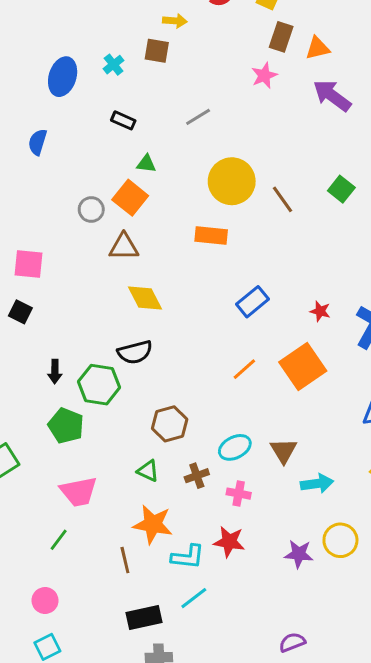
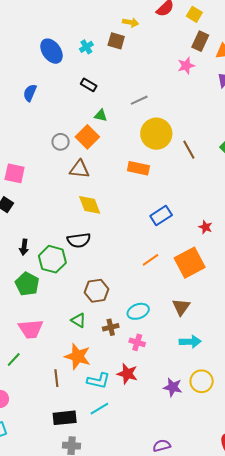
blue ellipse: (63, 77) -> (52, 51), turned -60
gray line: (198, 117) -> (139, 100), moved
brown triangle: (284, 451) -> (181, 307), moved

